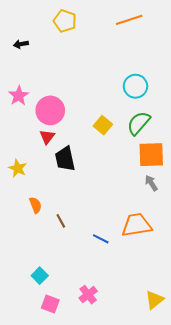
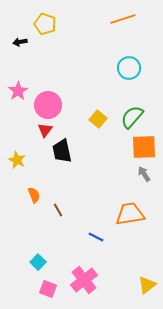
yellow pentagon: (65, 21) -> (45, 24), moved
cyan circle: (135, 86) -> (129, 68), moved
blue line: (101, 239) -> (96, 237), moved
pink cross: (88, 295) -> (84, 280), size x1.5

